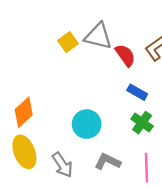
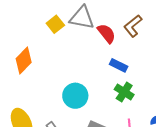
orange diamond: (24, 112) -> (24, 60), moved

